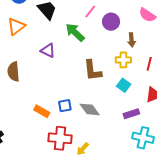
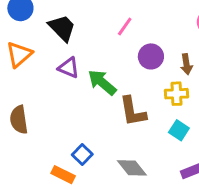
purple circle: (111, 22) -> (151, 56), moved
green arrow: (75, 32) -> (102, 82), moved
purple triangle: (48, 51) -> (69, 68), moved
blue square: (65, 106) -> (82, 155), moved, turned -32

